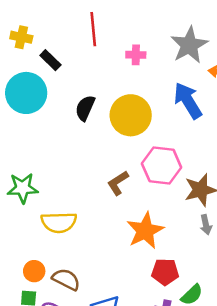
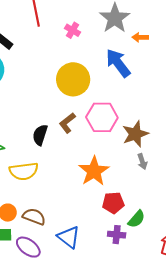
pink cross: (136, 55) -> (73, 30), turned 35
black semicircle: (85, 108) -> (40, 135), moved
brown L-shape: (118, 183) -> (67, 123), moved

